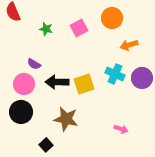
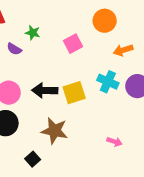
pink square: (79, 28) -> (73, 44), moved
purple semicircle: (34, 64) -> (14, 49), moved

